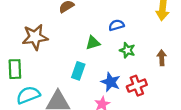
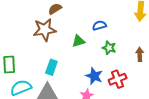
brown star: (35, 37) -> (45, 30), moved
cyan rectangle: (78, 71) -> (51, 67), moved

